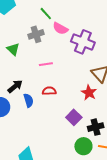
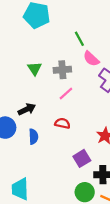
gray cross: (36, 34) -> (62, 70), moved
pink line: (46, 64) -> (66, 93), turned -48
blue semicircle: (28, 100) -> (33, 137), moved

